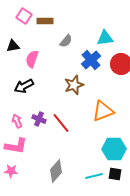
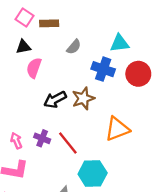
black triangle: (13, 46) -> (23, 47), moved
blue cross: (91, 60) -> (103, 69), turned -30
black arrow: (24, 86) -> (55, 100), moved
cyan hexagon: (114, 149) -> (93, 174), moved

